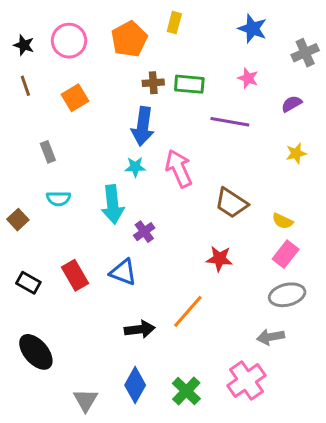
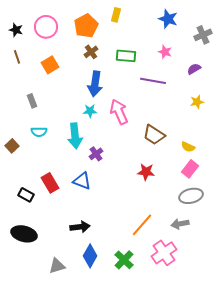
brown cross: (153, 83) -> (91, 52), moved, turned -32
black rectangle: (28, 283) -> (26, 195), moved
orange line: (188, 311) -> (142, 225), moved
black arrow: (140, 329) -> (80, 227), moved
black ellipse: (36, 352) -> (24, 234), turned -35
gray triangle: (86, 400) -> (57, 266), turned 42

